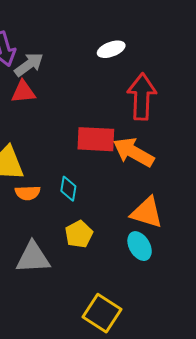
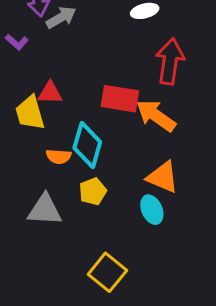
red triangle: (23, 92) -> (50, 93), moved
cyan diamond: (68, 189) -> (87, 145), size x1.8
orange semicircle: (28, 193) -> (59, 156), moved

